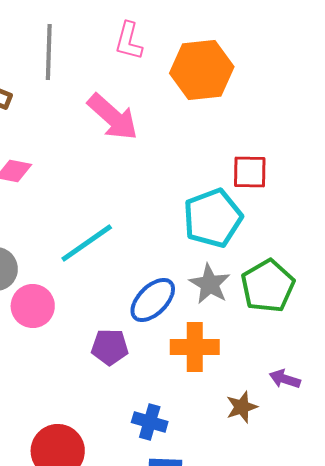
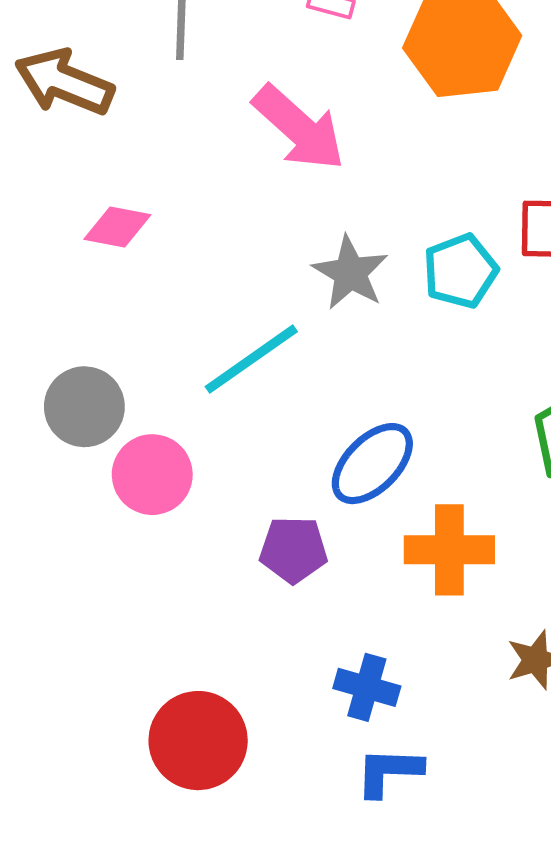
cyan pentagon: (213, 218) -> (460, 271), moved, size x0.7
gray star: (210, 284) -> (350, 273), moved

